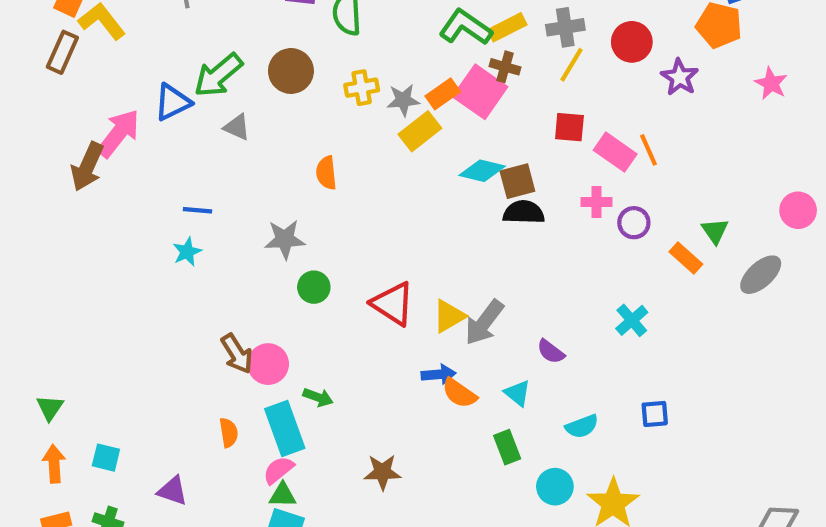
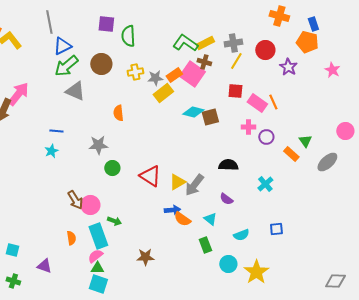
blue triangle: (172, 102) -> (62, 46), moved
gray triangle: (237, 127) -> (75, 91), size x1.5
black semicircle: (524, 212) -> (228, 165), moved

